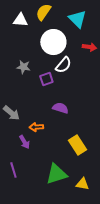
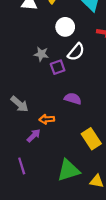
white circle: (53, 42) -> (65, 27), size x0.7
gray star: (23, 67) -> (41, 54), moved
purple arrow: (24, 142) -> (34, 136), turned -104

